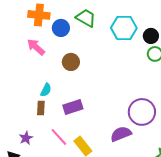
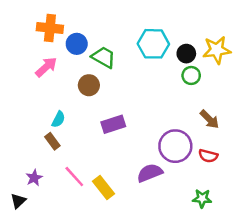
green trapezoid: (86, 18) -> (103, 57), moved
pink arrow: (36, 47) -> (46, 67), turned 96
purple rectangle: (73, 107) -> (113, 124), moved
brown rectangle: (41, 108) -> (52, 141), turned -40

